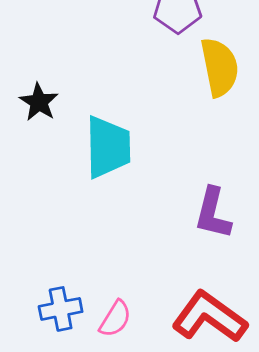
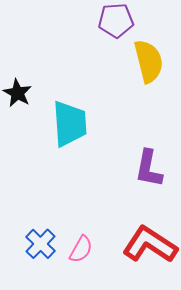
blue cross: (61, 309) -> (40, 244), turned -32

